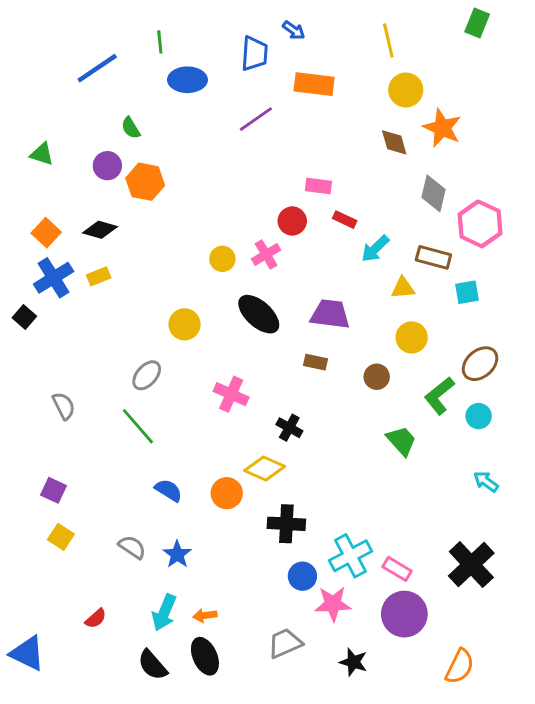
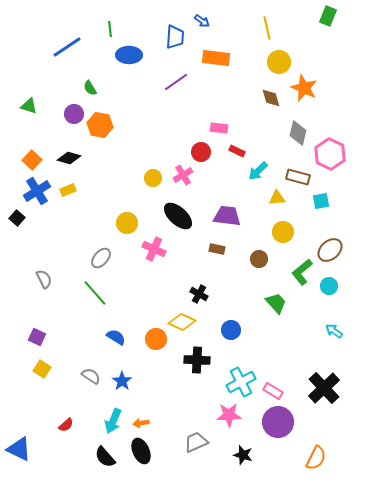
pink cross: (231, 394) -> (154, 249), moved
blue circle: (302, 576) -> (231, 330), moved

